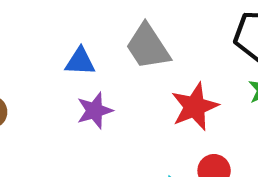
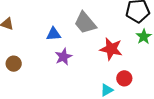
red star: (195, 107) -> (111, 49), turned -30

